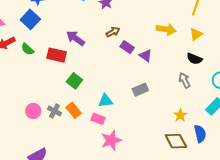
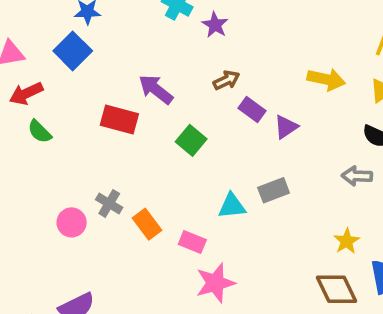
green semicircle: (27, 49) -> (40, 132), moved
purple triangle: (146, 56) -> (286, 127), turned 48
gray arrow: (184, 80) -> (357, 176), turned -63
green square: (74, 81) -> (191, 140), moved
cyan triangle: (106, 101) -> (232, 206), moved
gray cross: (54, 111) -> (109, 203), moved

